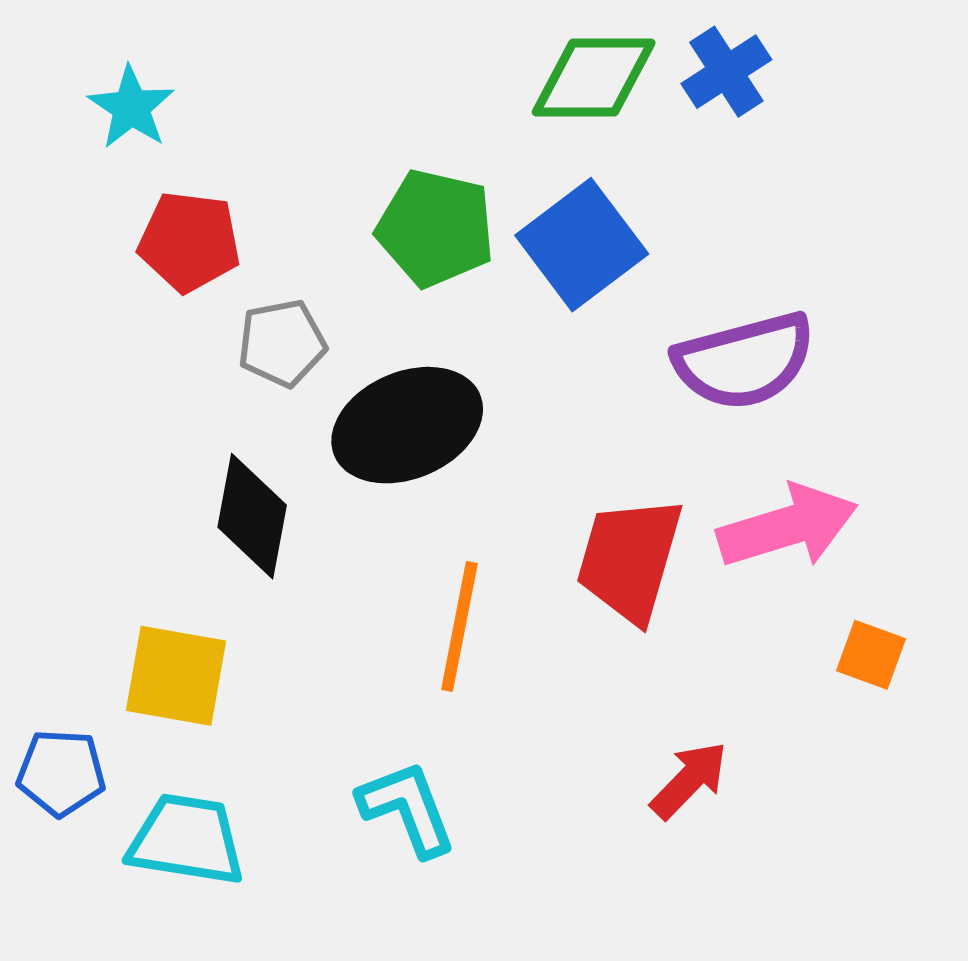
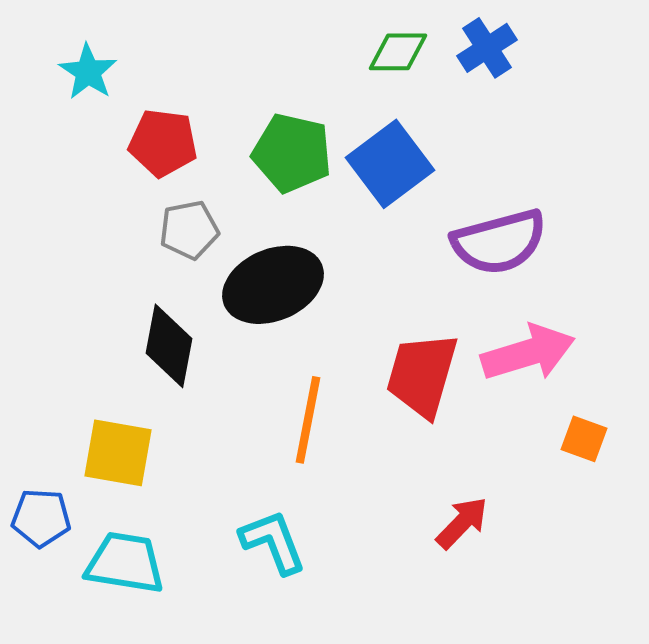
green diamond: (594, 78) -> (398, 52), size x0.7
red pentagon: (189, 242) -> (163, 143), moved

